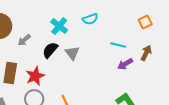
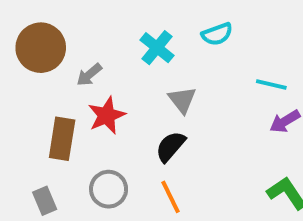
black semicircle: (50, 50) -> (171, 146), moved
red star: (35, 76) -> (107, 115), moved

